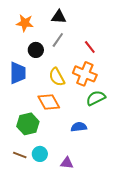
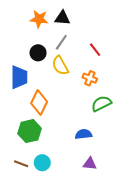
orange star: (25, 23) -> (39, 19), moved
orange cross: (85, 74) -> (90, 78), size x0.6
yellow semicircle: (57, 77) -> (60, 66), moved
orange diamond: (49, 102) -> (39, 102), moved, turned 55
purple triangle: (67, 163) -> (90, 164), moved

